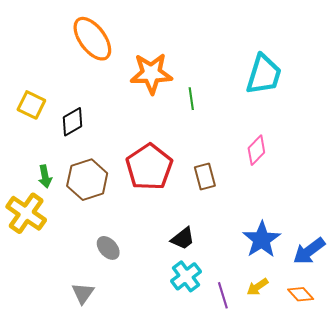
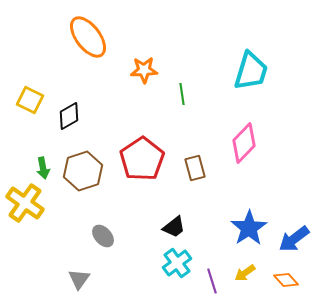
orange star: (151, 73) -> (144, 70), size x0.7
pink diamond: (256, 150) -> (244, 143), size x1.4

